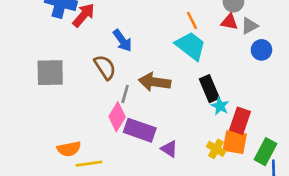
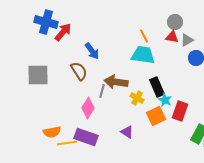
cyan trapezoid: (191, 46) -> (143, 55), turned -30
gray line: (125, 94) -> (102, 91), moved
purple rectangle: (140, 130) -> (86, 137), moved
orange square: (235, 142) -> (156, 116), moved, turned -36
yellow cross: (216, 149) -> (137, 98), moved

